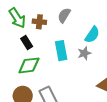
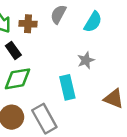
cyan semicircle: (92, 35) -> (93, 22), moved
cyan rectangle: (61, 51) -> (67, 87), moved

